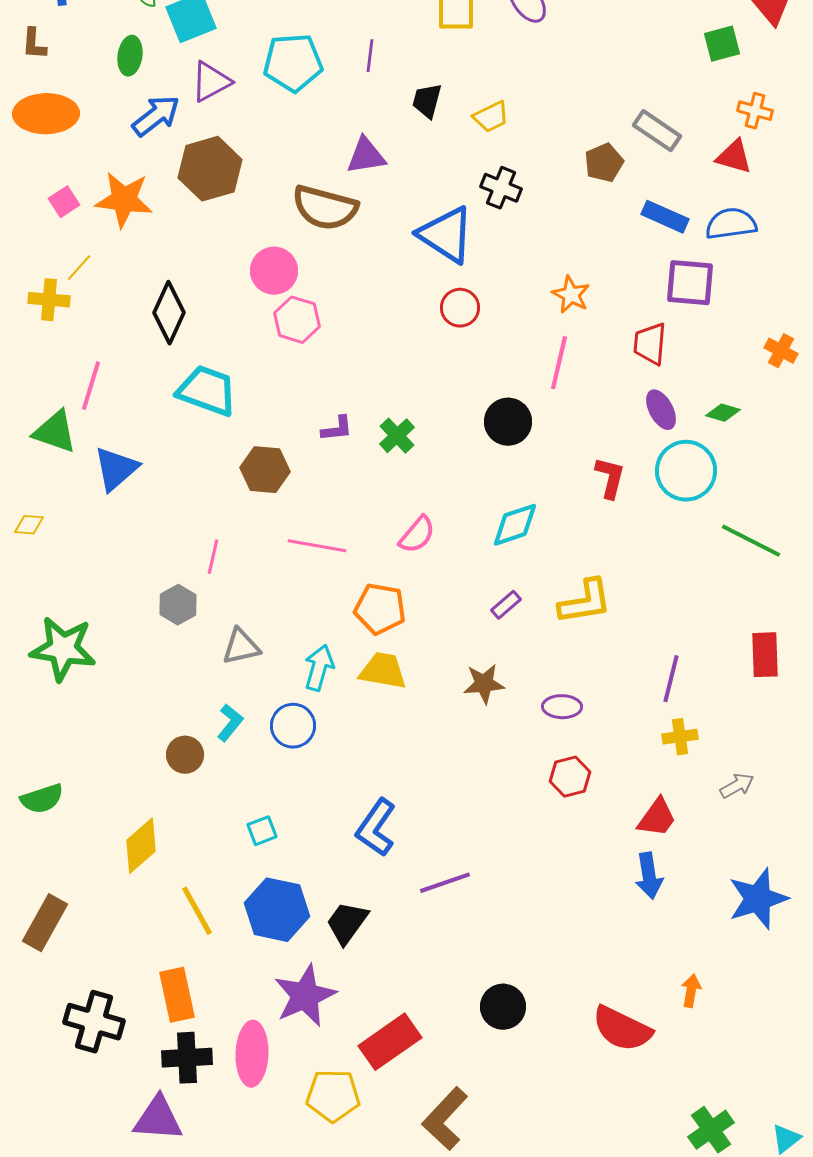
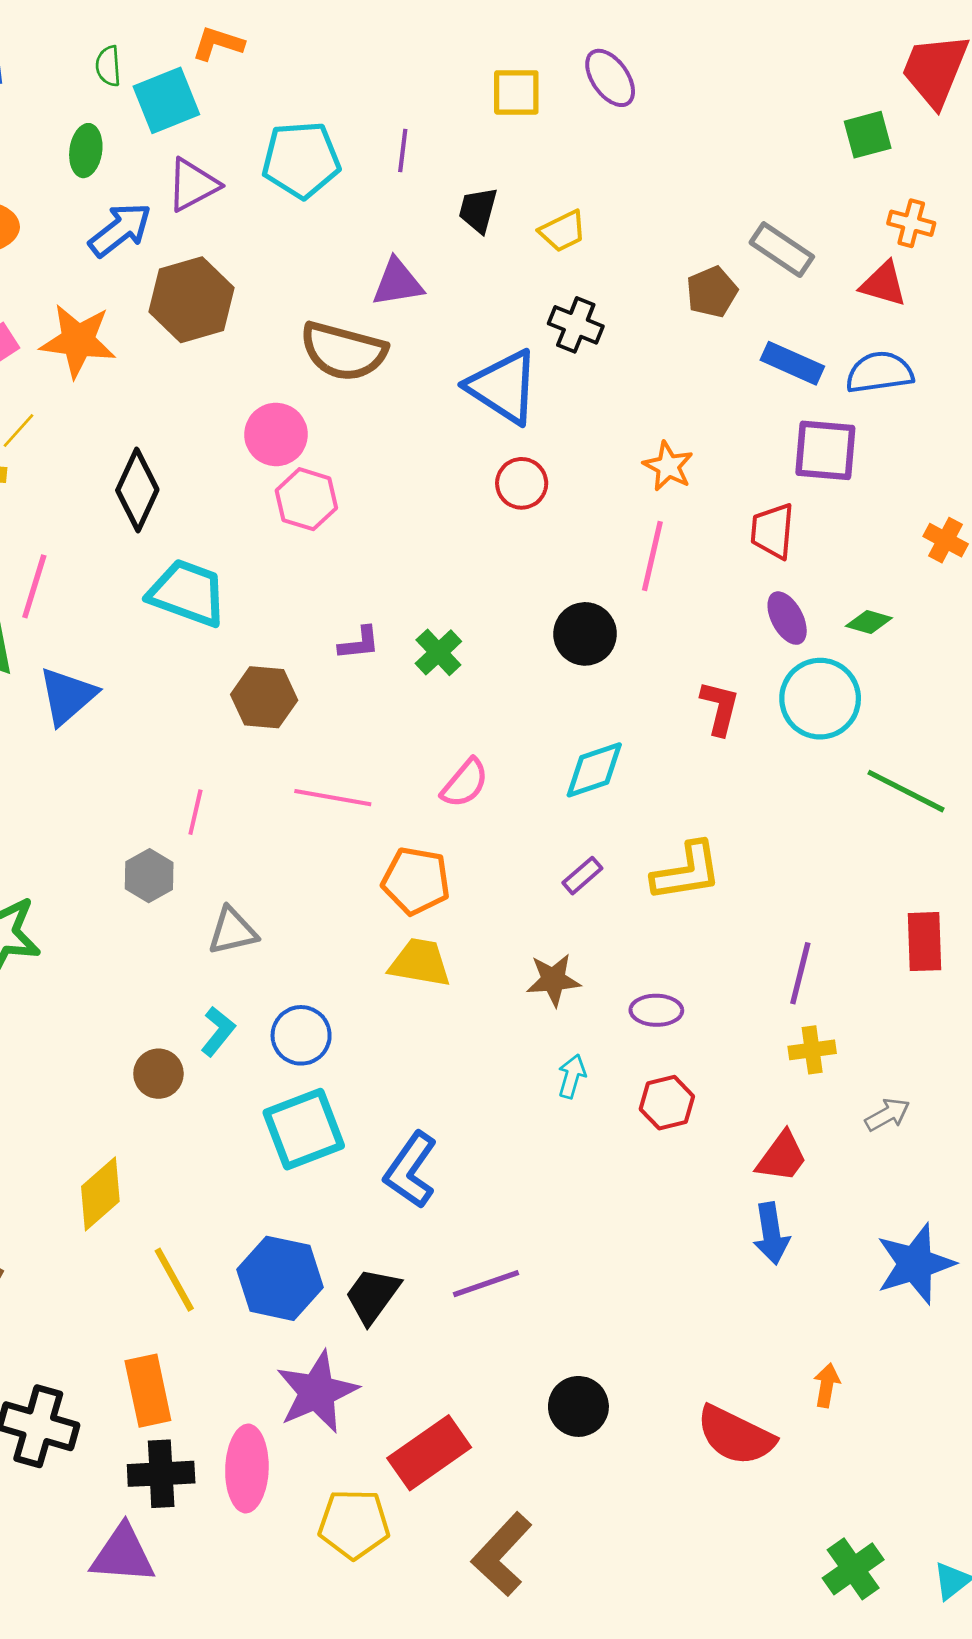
cyan arrow: (319, 668) -> (572, 1076), moved, size x0.7
cyan square: (262, 831) -> (304, 1129), moved, size x2.0
purple line: (445, 883) -> (486, 1284), moved

